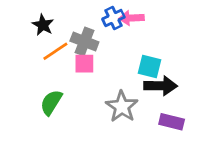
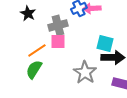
gray cross: (84, 42) -> (58, 25), turned -36
orange line: (55, 51) -> (37, 50), moved

